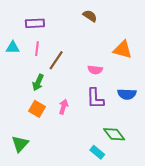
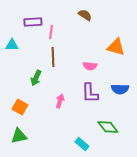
pink line: (37, 49) -> (51, 32), moved
brown line: (56, 60) -> (53, 57), turned -36
orange square: (37, 109) -> (20, 107), moved
green triangle: (20, 144) -> (19, 136), turned 36
cyan rectangle: (97, 152) -> (82, 144), moved

